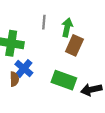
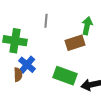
green arrow: (67, 27) -> (87, 26), moved
brown rectangle: (74, 45) -> (75, 43), turned 48

